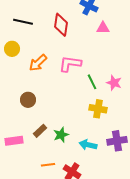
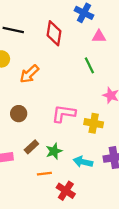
pink L-shape: (70, 64) -> (64, 114), moved
green line: (92, 82) -> (89, 65), moved
orange line: (48, 165) -> (44, 174), moved

